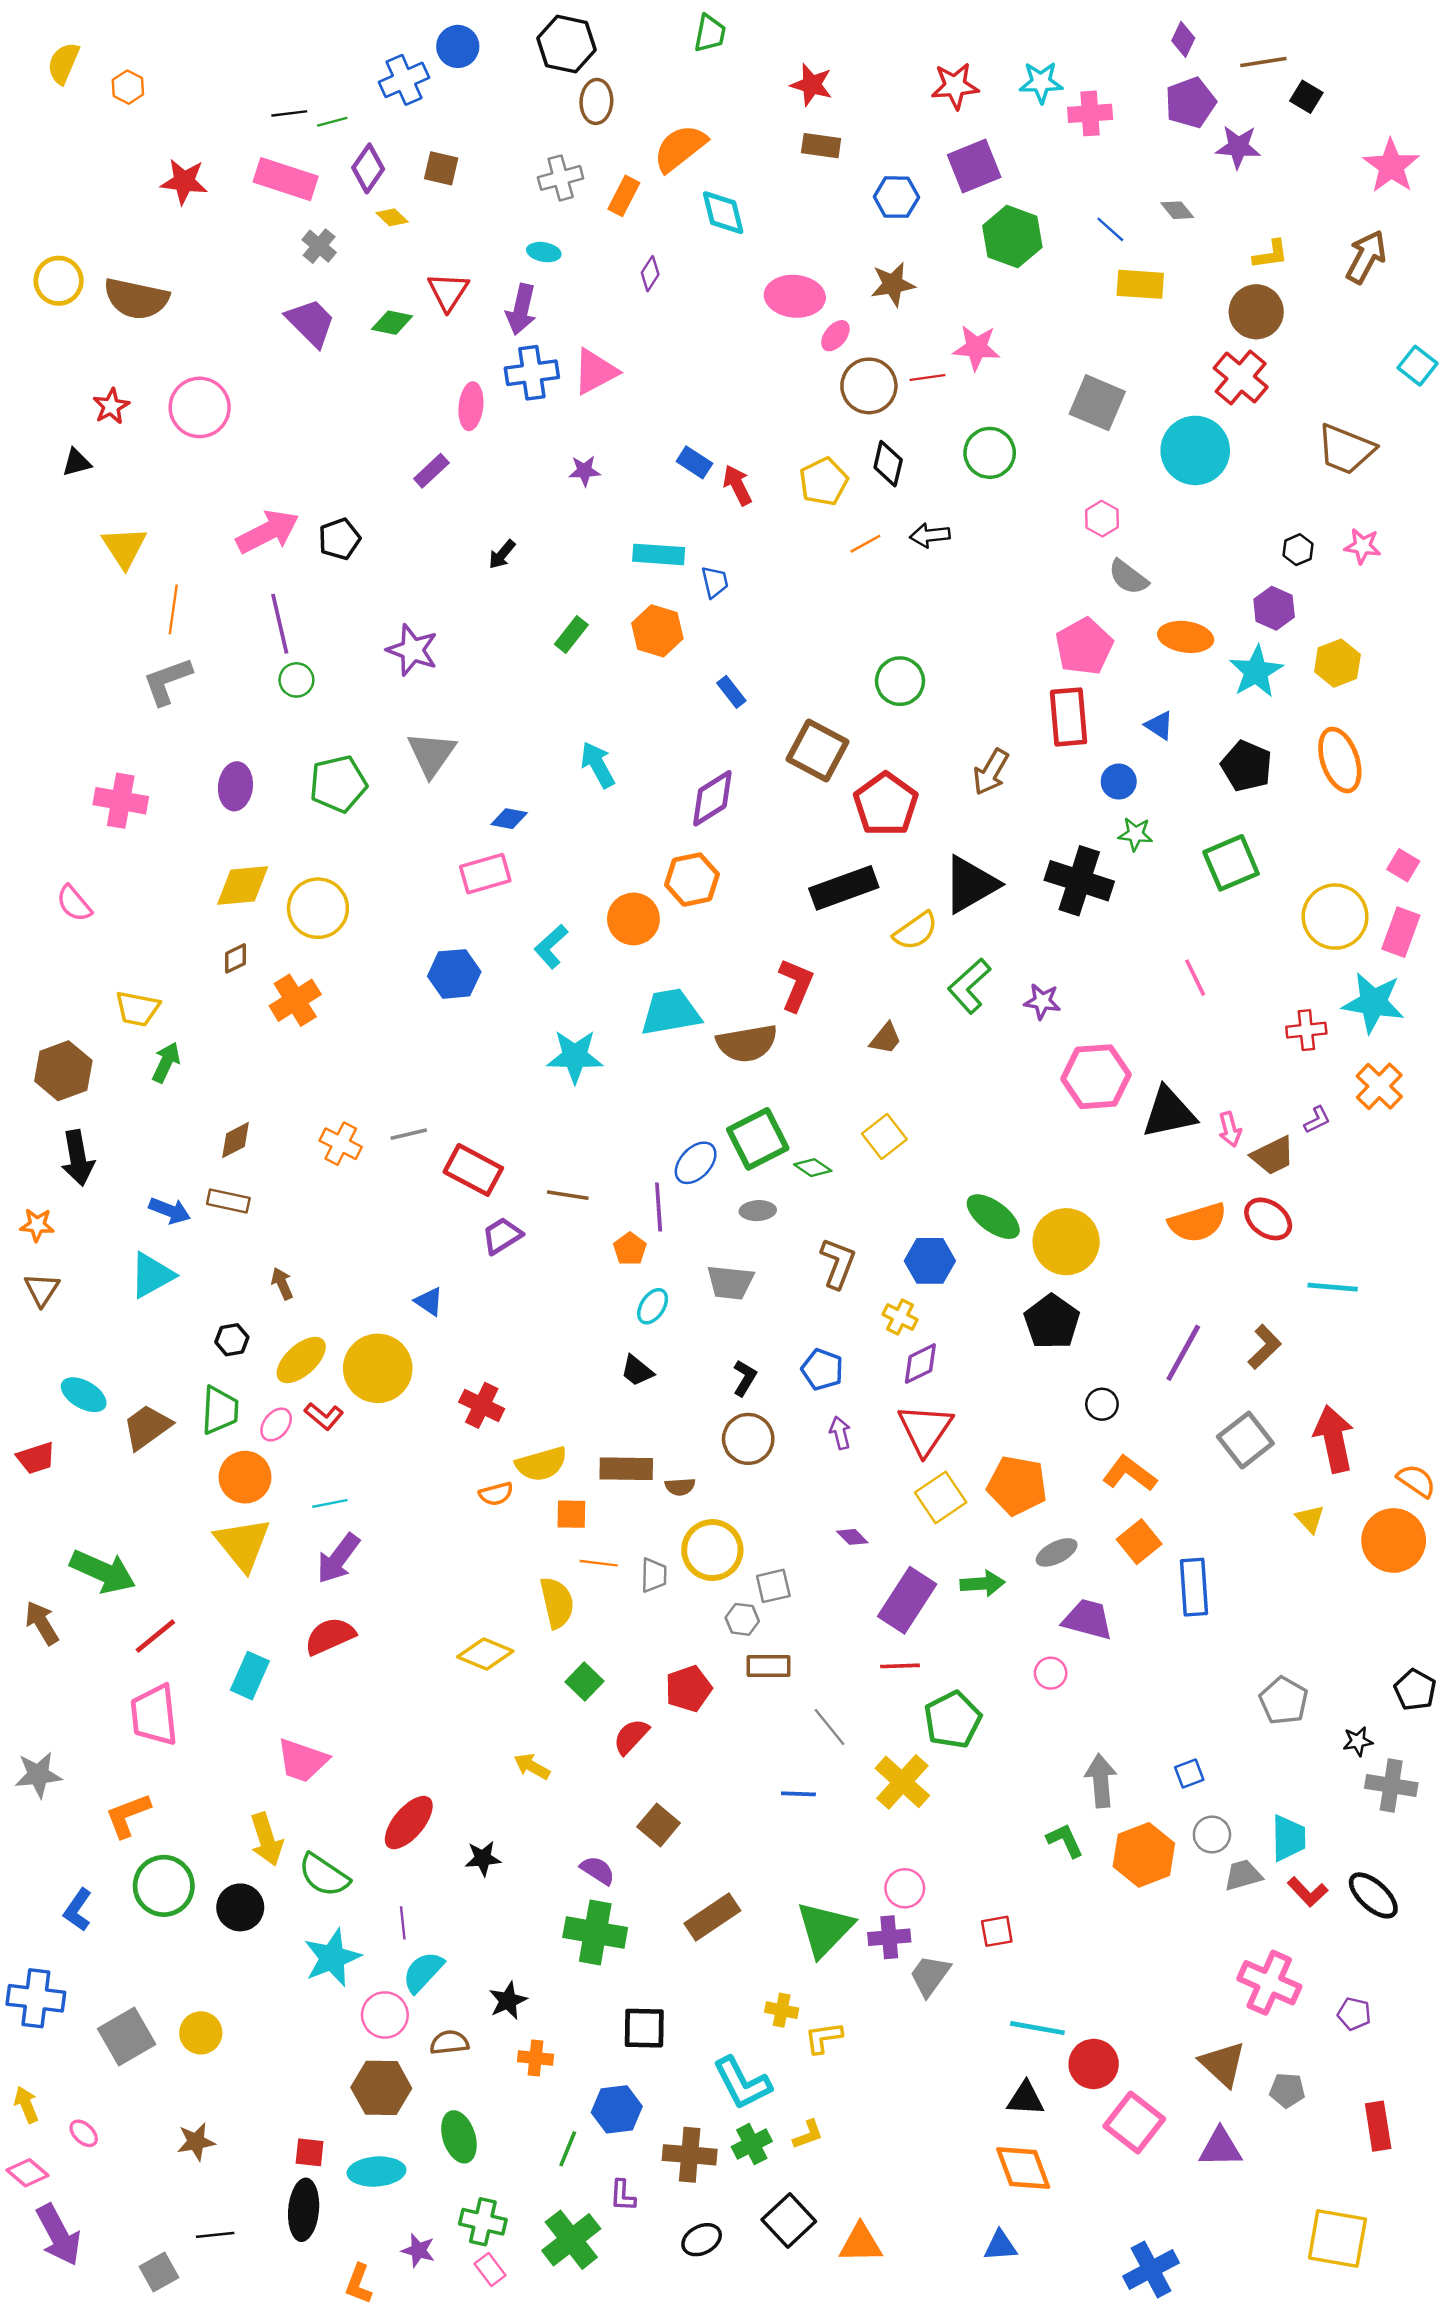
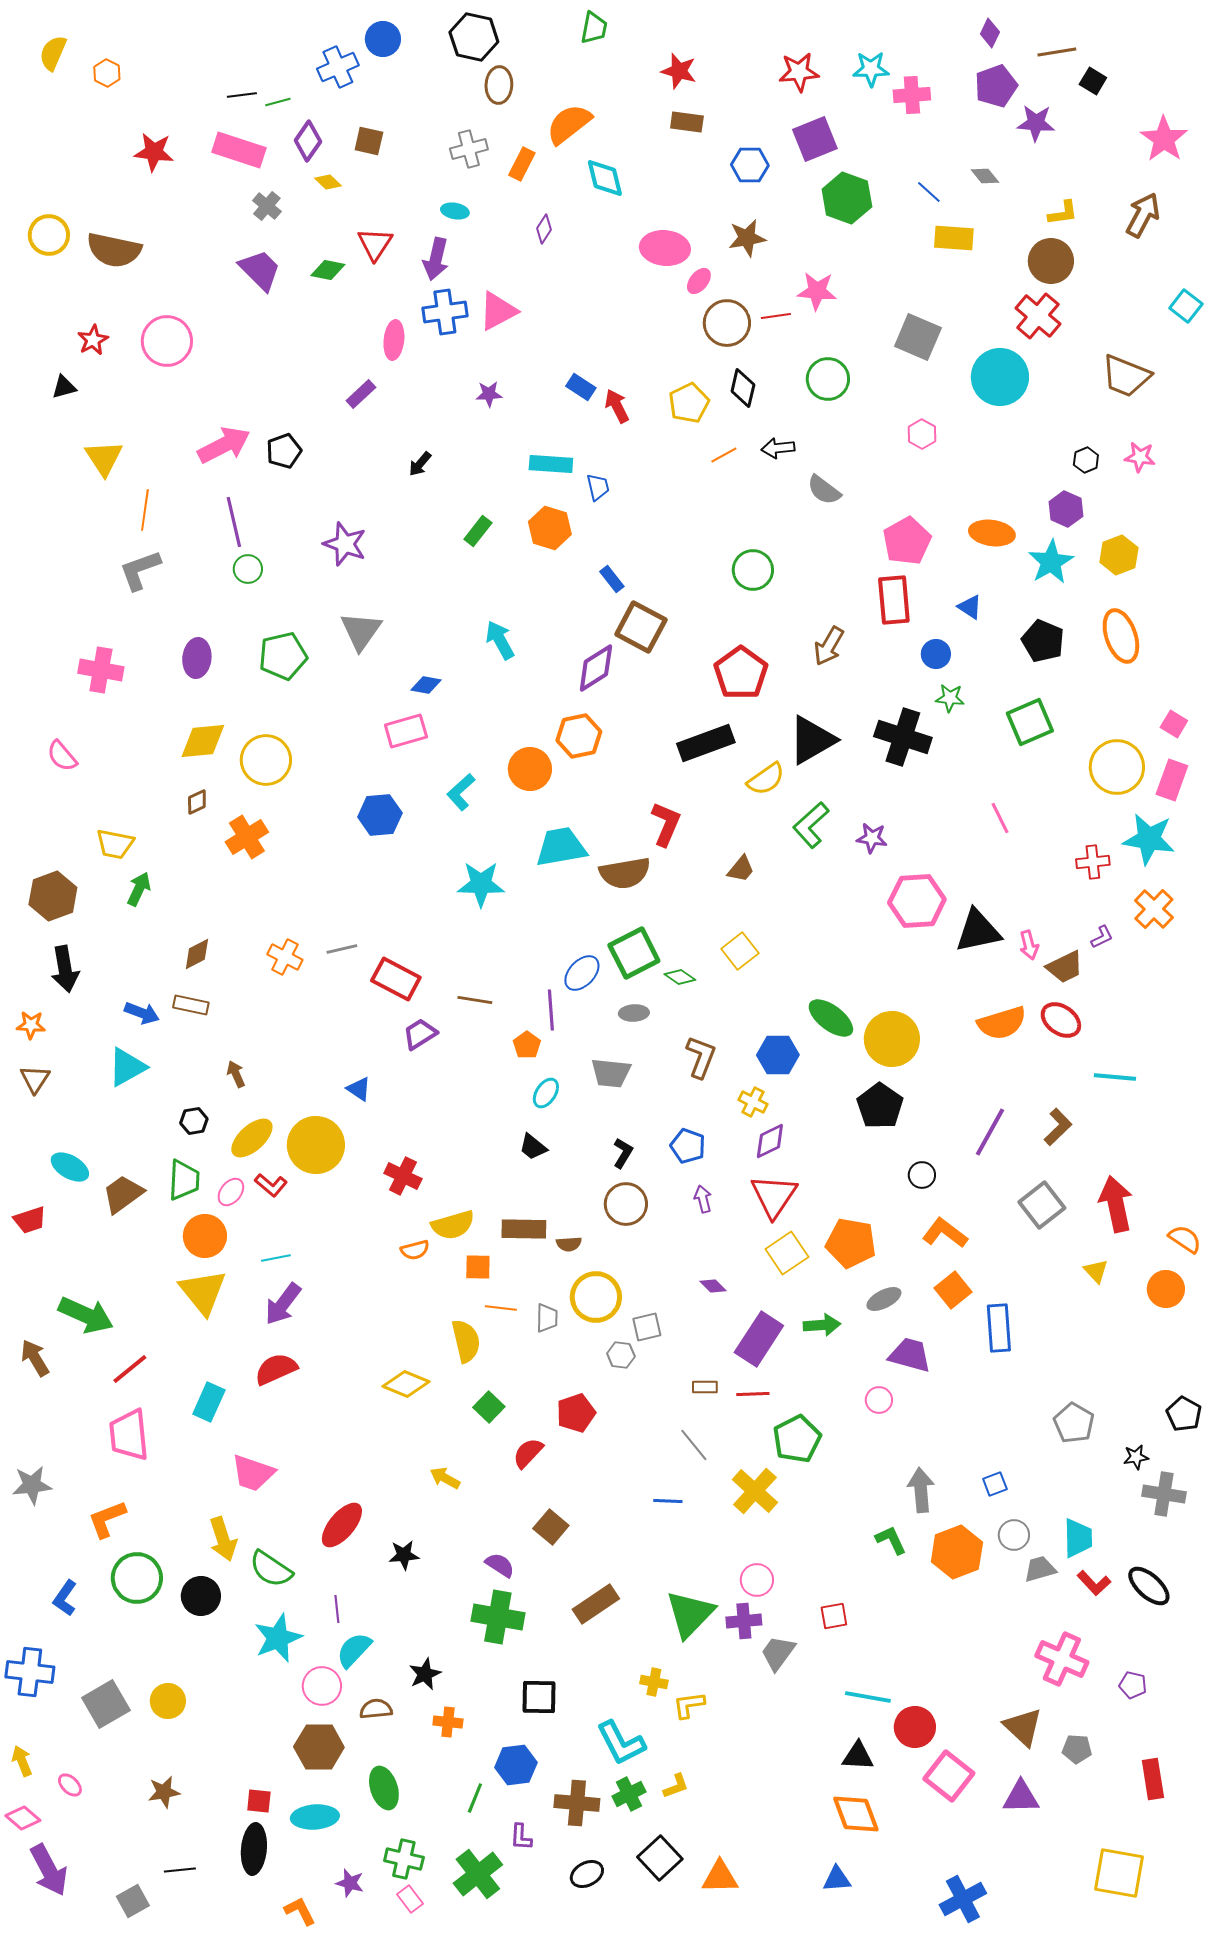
gray semicircle: (1128, 577) -> (824, 490), moved
brown square: (818, 750) -> (641, 627), moved
orange circle: (1394, 1540) -> (1166, 1289), size x0.7
brown rectangle: (769, 1666) -> (705, 1387), moved, size x0.7
orange L-shape: (359, 2284) -> (300, 1911), turned 132

